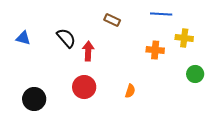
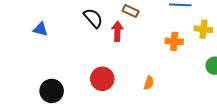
black semicircle: (66, 38) -> (93, 18), moved
red arrow: (88, 51) -> (117, 31), moved

